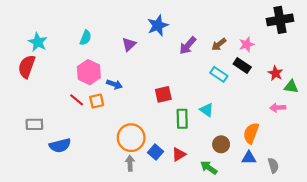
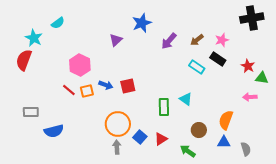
cyan semicircle: (86, 38) -> (58, 23), moved, turned 32
blue arrow: (114, 84) -> (106, 85), moved
red square: (163, 94) -> (128, 86), moved

